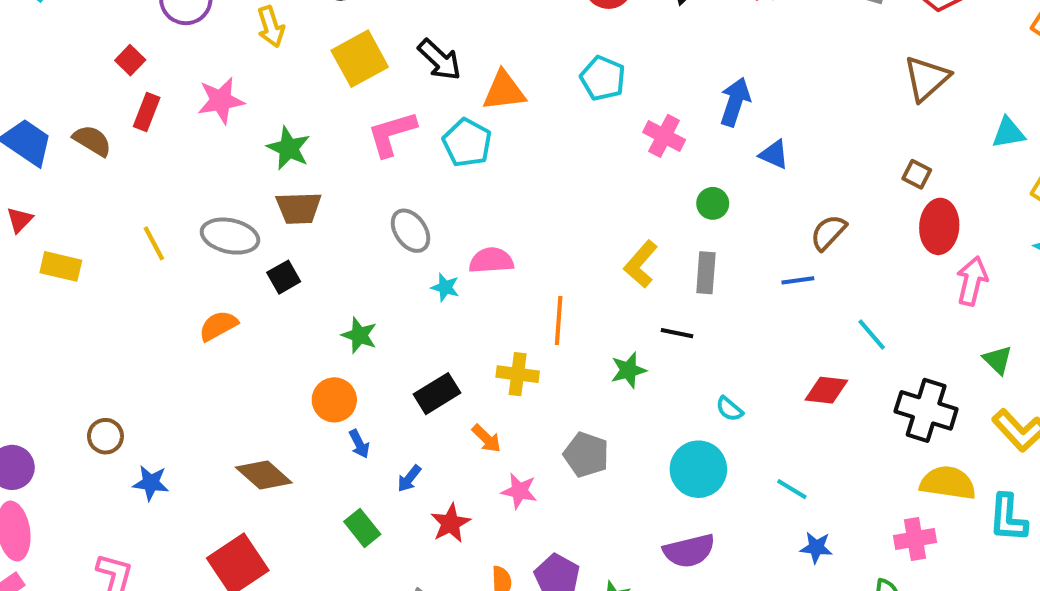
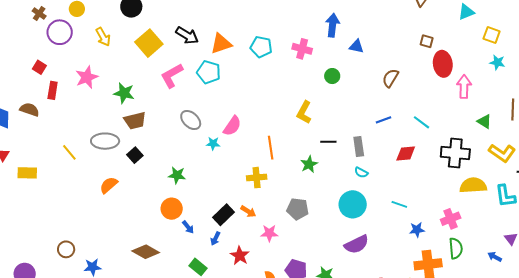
cyan pentagon: (603, 78) -> (261, 47), moved
pink semicircle: (491, 260) -> (232, 126), turned 140
gray rectangle: (706, 273) -> (359, 146), moved
blue line: (798, 280) -> (384, 120), moved
black rectangle: (437, 394) -> (223, 215), moved
pink cross: (915, 539) -> (451, 219), moved

